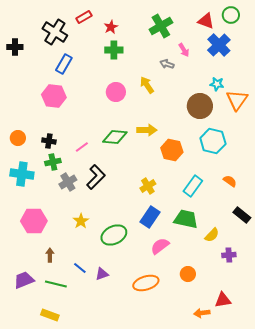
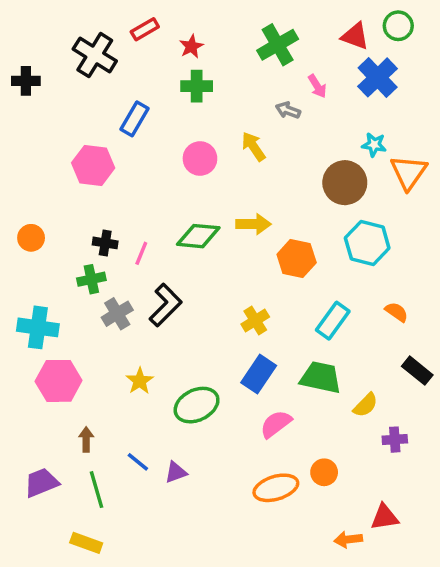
blue rectangle: (64, 64) -> (134, 119), moved
black cross: (49, 141) -> (105, 243), moved
pink line: (82, 147) -> (141, 253), turned -32
cyan cross: (22, 174) -> (38, 327), moved
orange ellipse: (146, 283) -> (276, 488), moved
green line: (56, 284) -> (97, 490), turned 60

